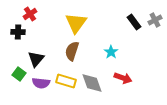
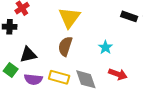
black rectangle: (134, 22) -> (129, 16), turned -35
black triangle: (36, 59) -> (28, 55), turned 36

